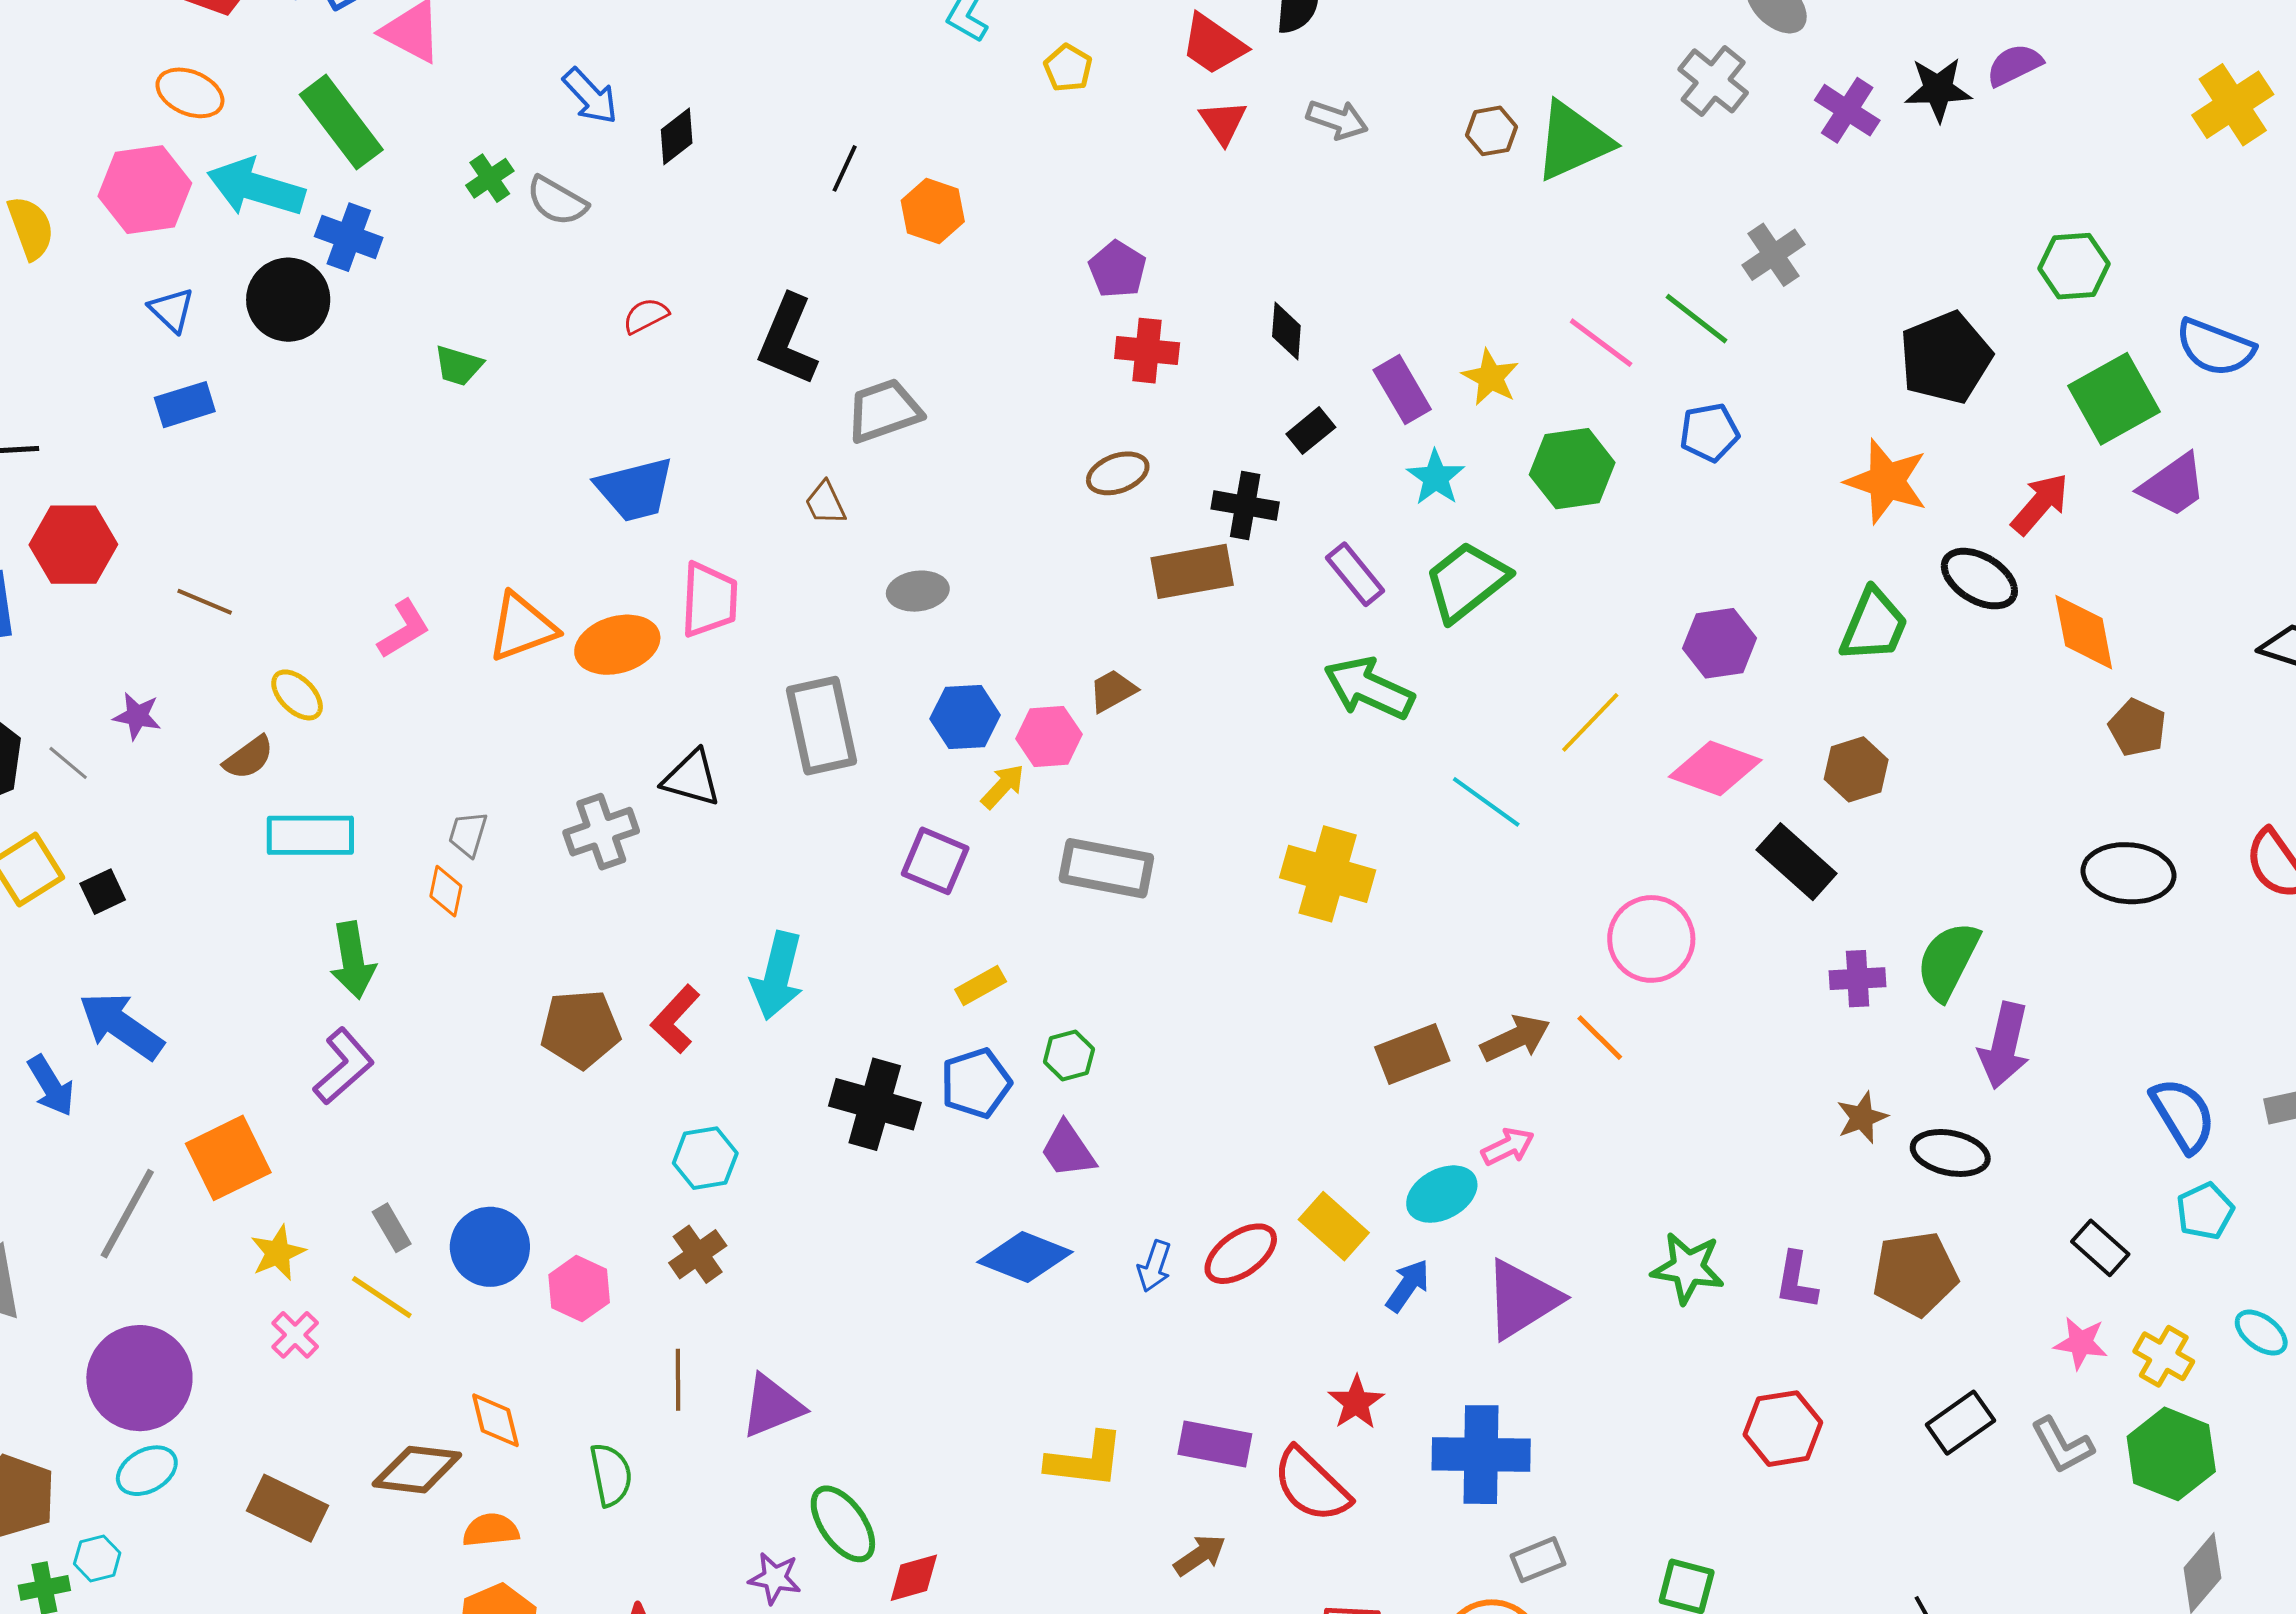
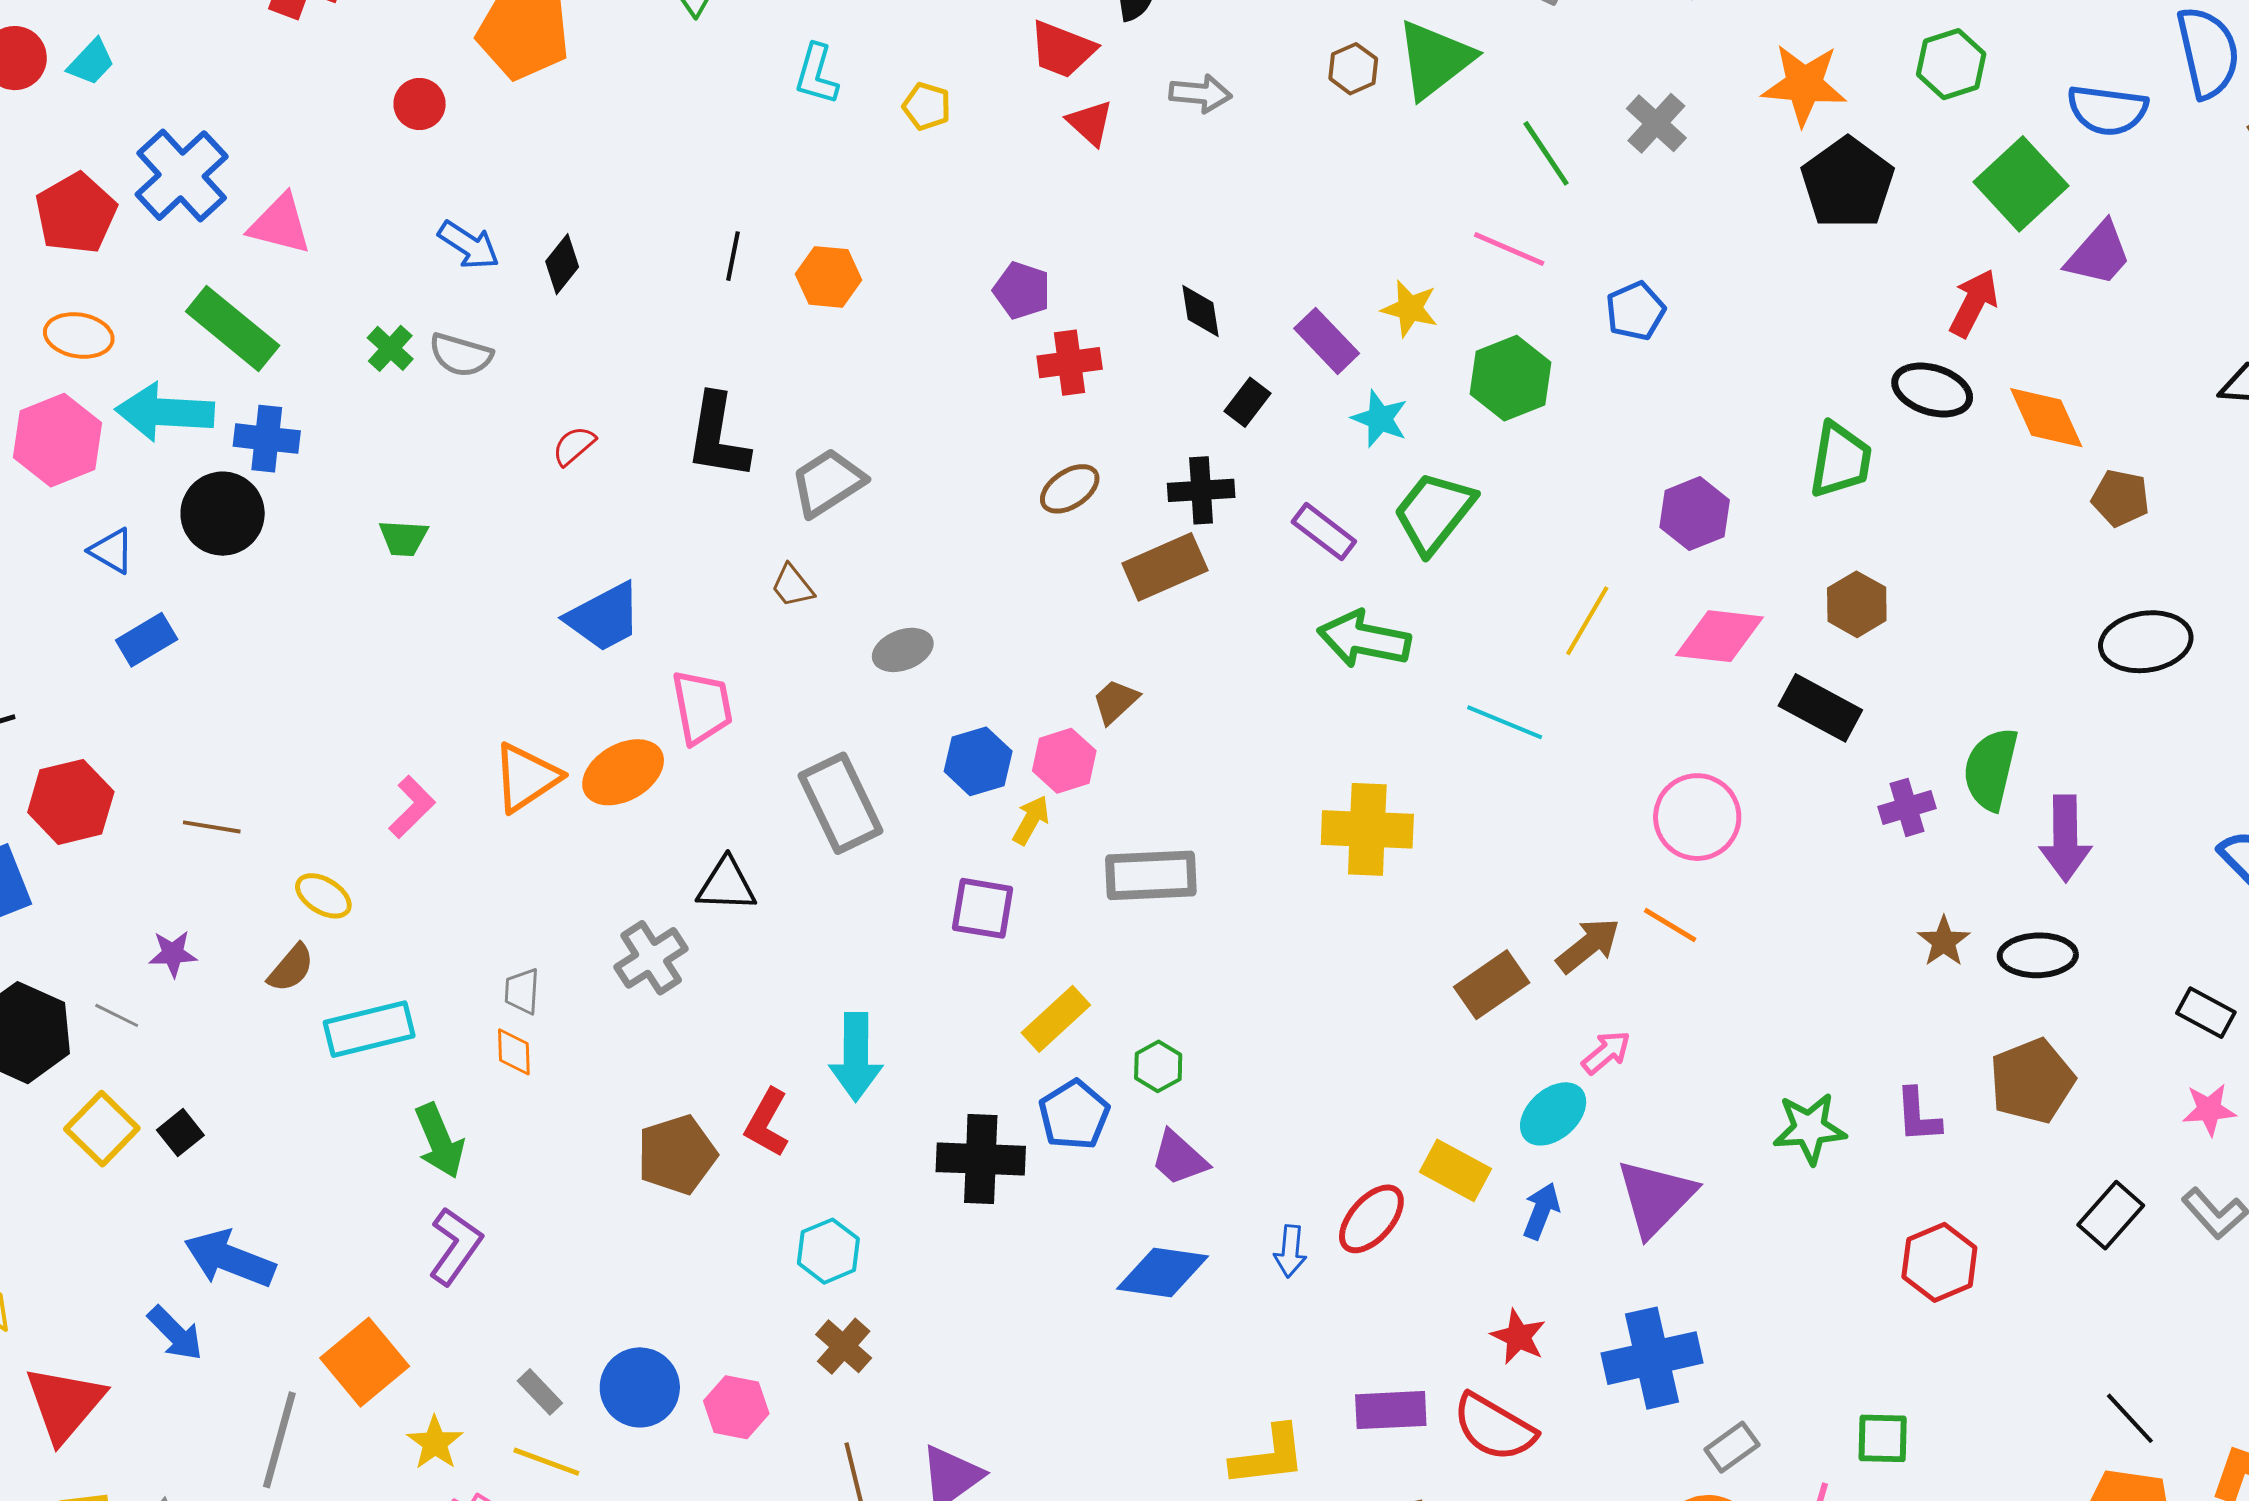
green line: (1697, 319) -> (1546, 153), moved, turned 32
orange star: (1887, 481) -> (1804, 85), moved
yellow rectangle: (981, 985) -> (1056, 1019), size x1.4

